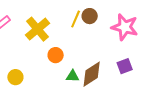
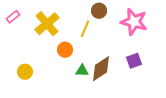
yellow line: (76, 19) -> (85, 29), moved

